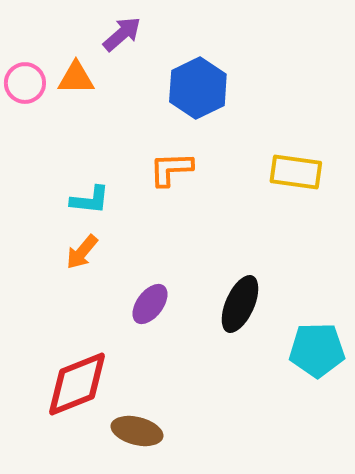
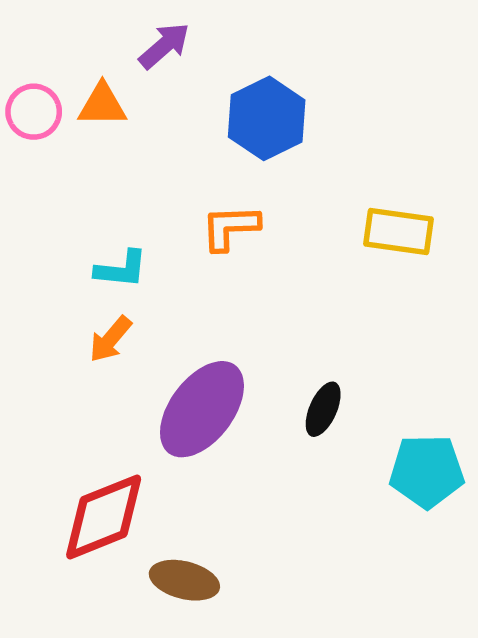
purple ellipse: (150, 304) -> (202, 409), size x1.8
black ellipse: (240, 304) -> (323, 409), size x0.7

